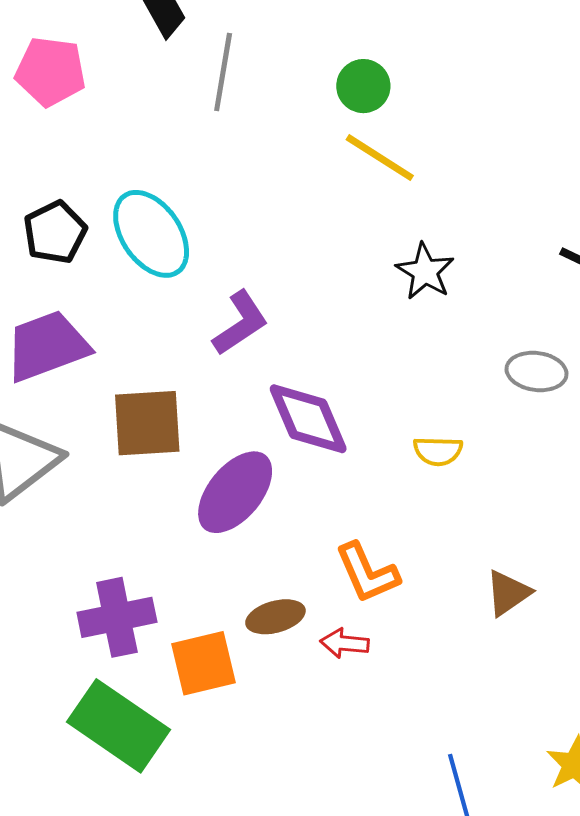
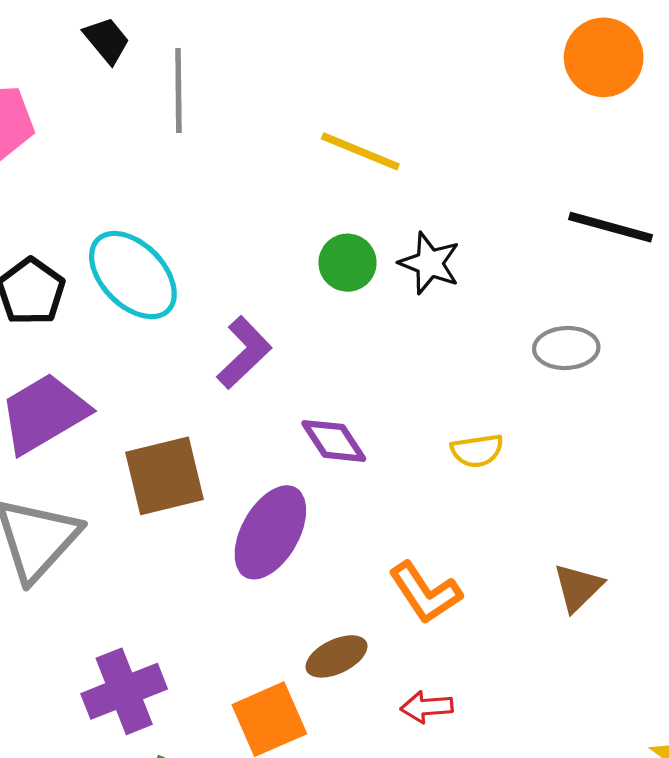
green circle: (363, 86) -> (348, 263), moved
purple diamond: (308, 419) -> (334, 441), size x0.7
purple cross: (117, 617) -> (124, 691), moved
red arrow: (345, 643) -> (427, 707), moved

